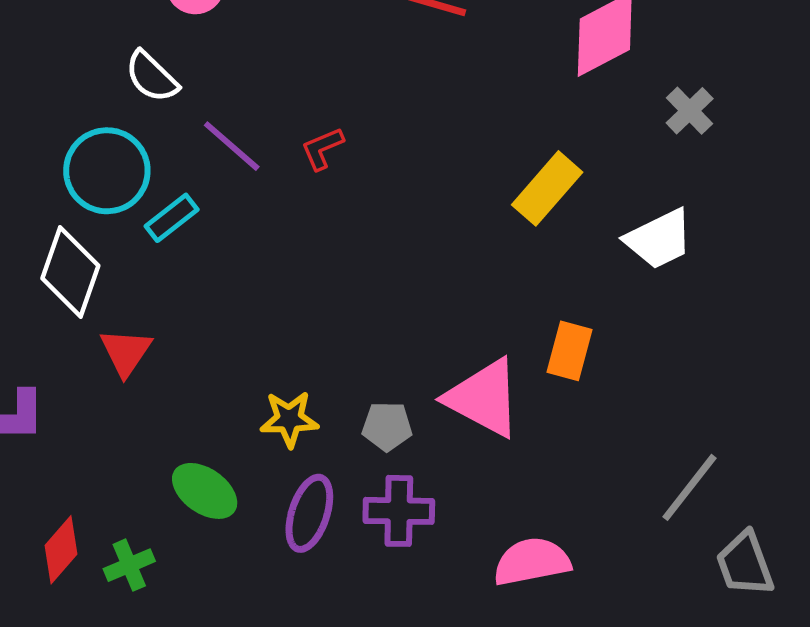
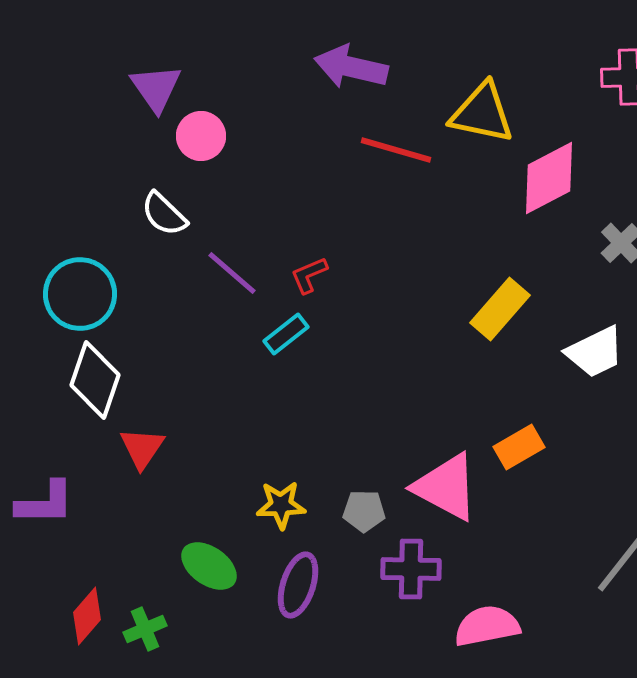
cyan circle: (107, 171) -> (80, 294), moved
cyan rectangle: (172, 218) -> (286, 334), moved
orange rectangle: (569, 351) -> (519, 447), turned 45
purple cross: (399, 511) -> (411, 569), moved

